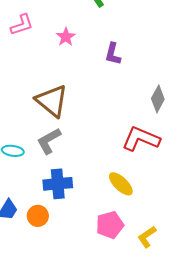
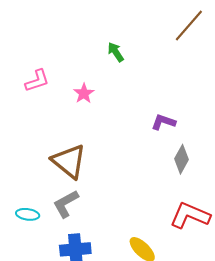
purple L-shape: (113, 54) -> (163, 122), moved, turned 95
red L-shape: (141, 139) -> (190, 215), moved

